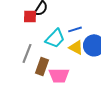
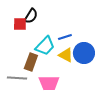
gray line: (27, 53) -> (17, 78), moved, turned 72
brown rectangle: (42, 66) -> (31, 62), moved

